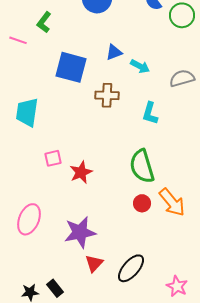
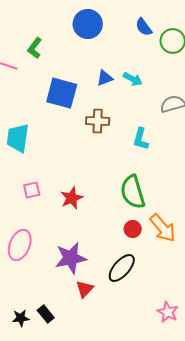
cyan arrow: (140, 66) -> (133, 79), moved
pink square: (53, 158) -> (32, 190), moved
black ellipse: (131, 268) -> (122, 268), moved

